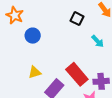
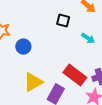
yellow triangle: (35, 72) -> (33, 82), size x1.5

